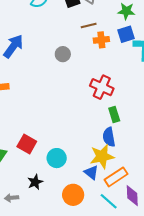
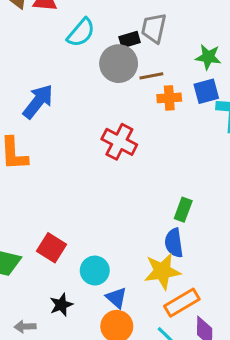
gray circle: (63, 54) -> (119, 64), moved, size x1.6
red cross: (102, 87) -> (119, 142), moved
green rectangle: (114, 114) -> (183, 210), turned 35
blue triangle: (91, 172) -> (116, 298), moved

